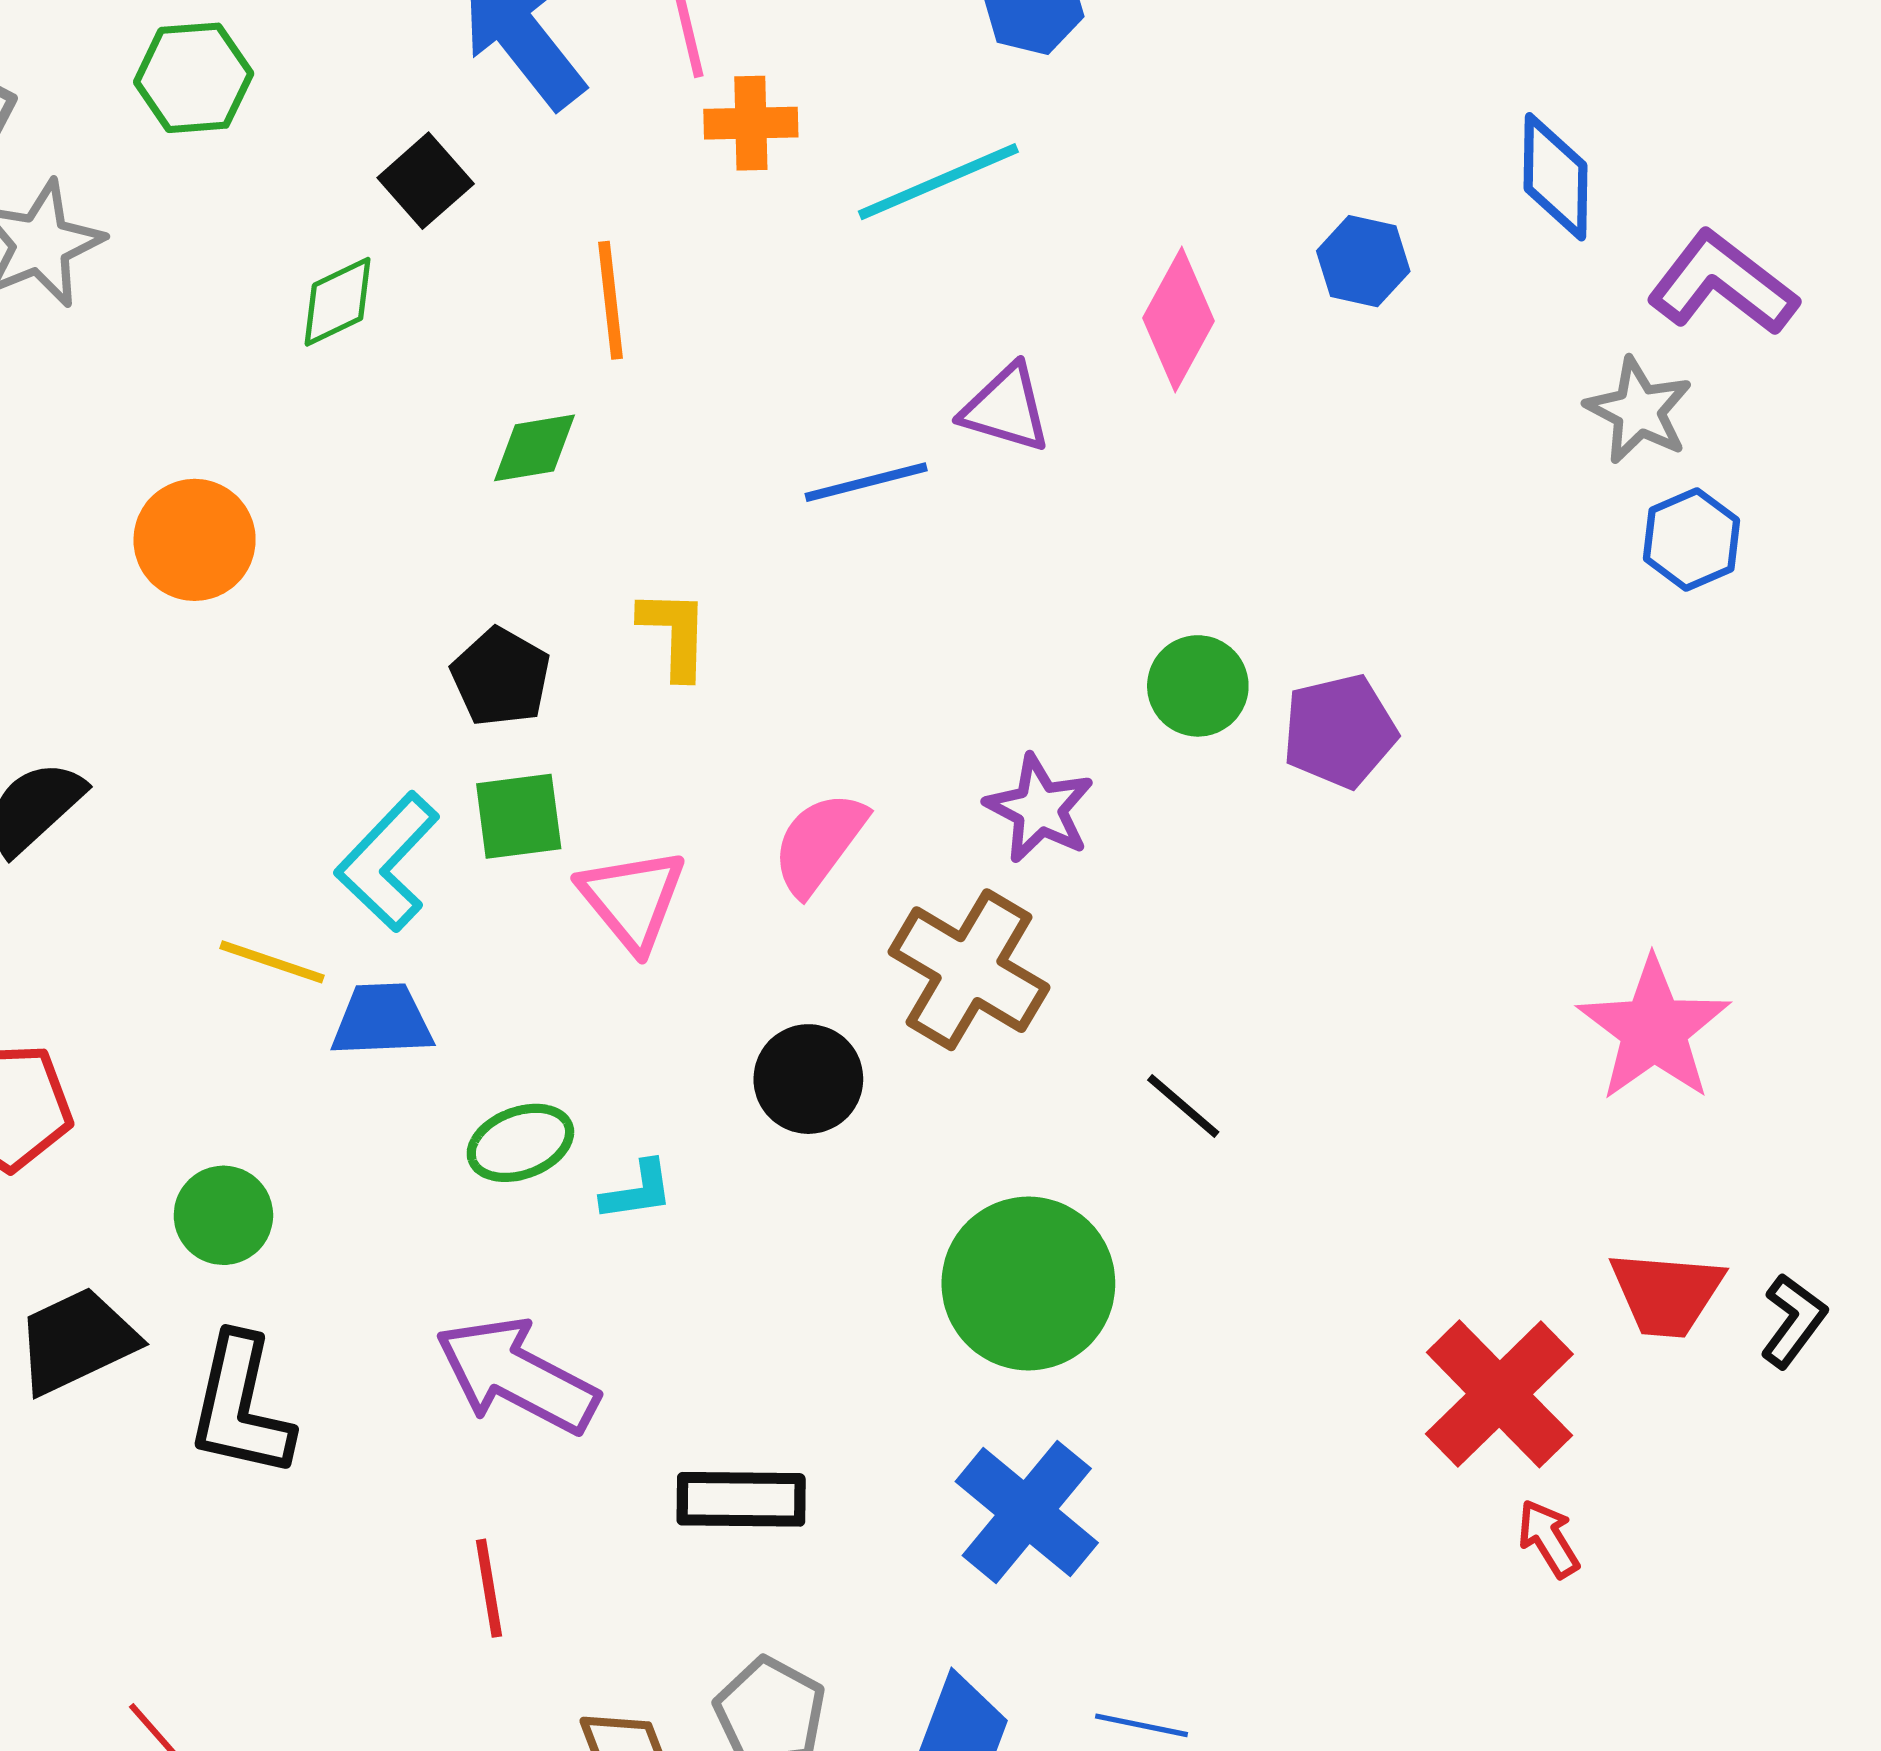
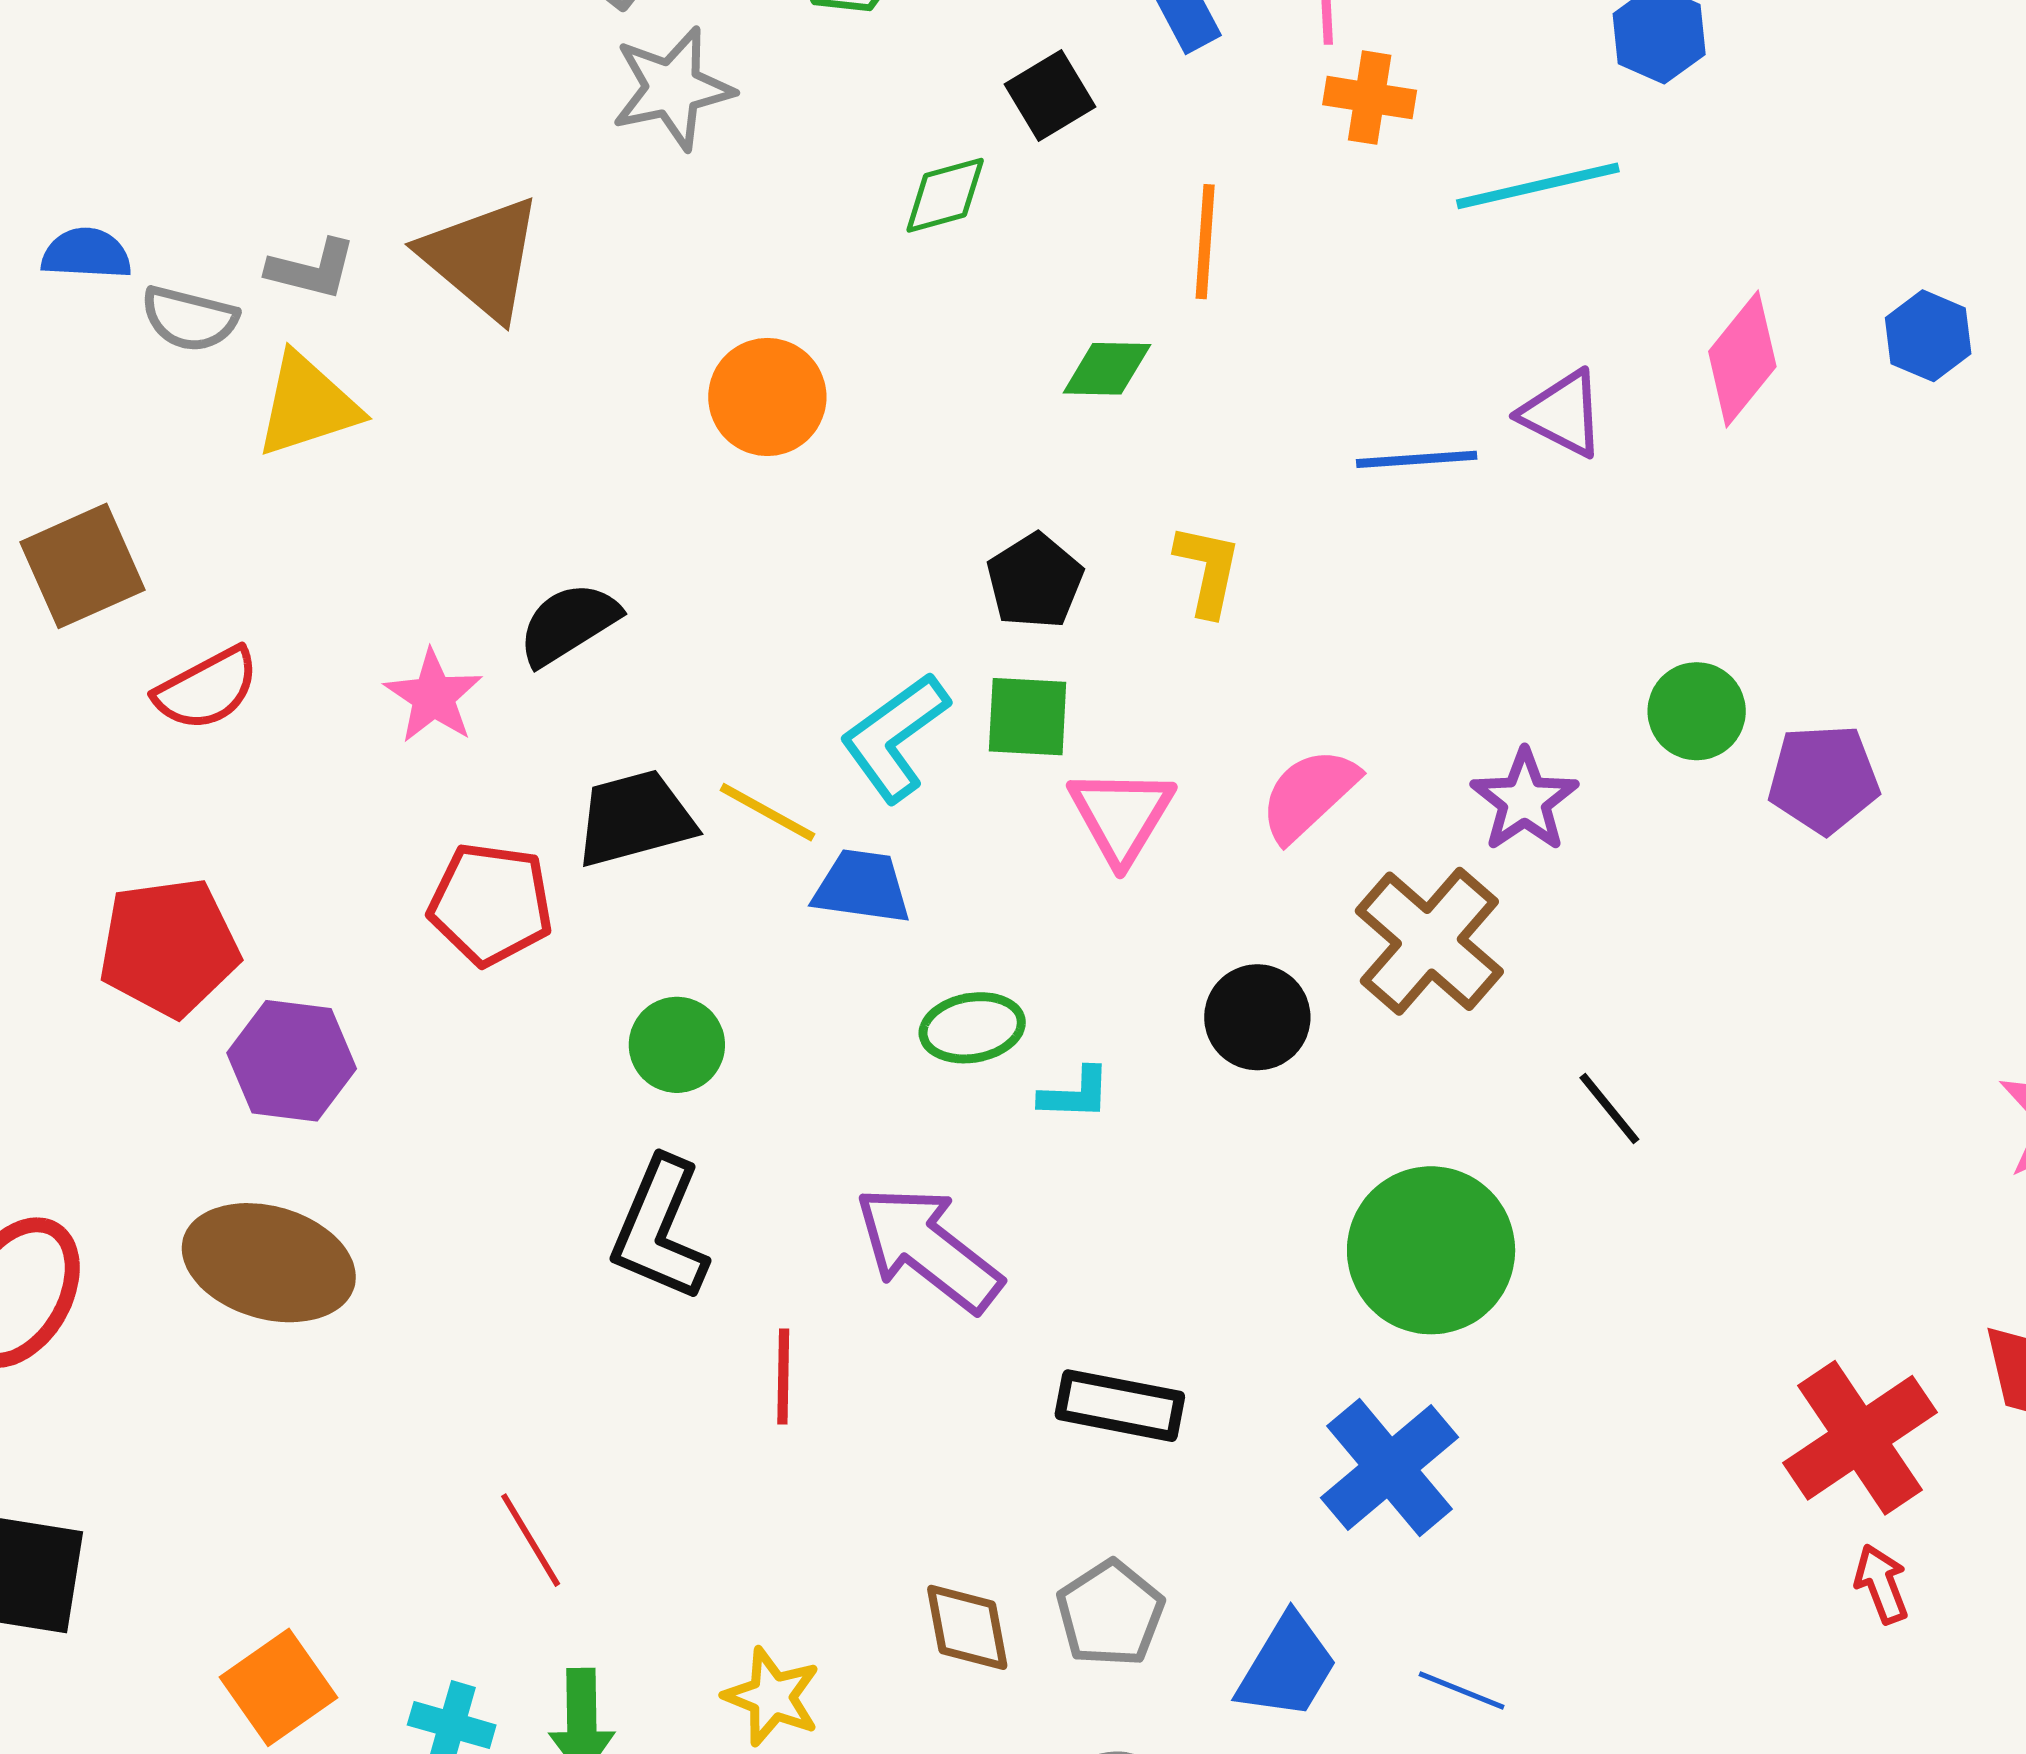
black trapezoid: (77, 1341) -> (635, 818), moved
red line: (489, 1588) -> (783, 1377), moved

